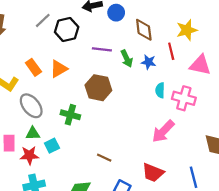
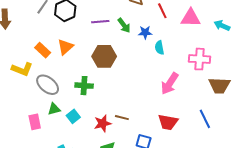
blue star: (149, 62) -> (145, 32), moved
pink cross: (184, 98) -> (199, 59), moved
red star: (29, 155) -> (103, 123), moved

